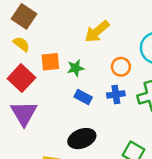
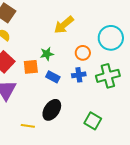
orange square: (50, 62) -> (31, 67), moved
black ellipse: (82, 139) -> (52, 110), turned -35

